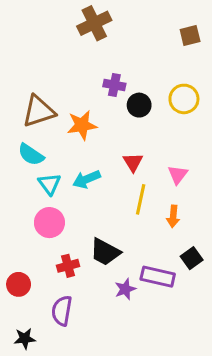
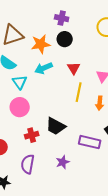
black circle: (139, 105) -> (65, 39), moved
cyan arrow: (87, 179) -> (44, 68), moved
purple star: (125, 289) -> (63, 162), moved

